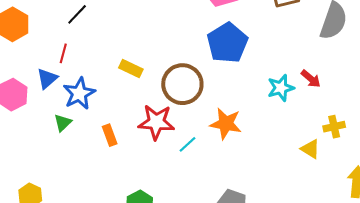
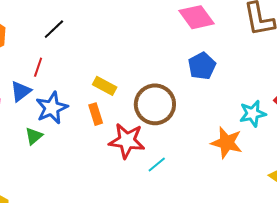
blue pentagon: (227, 43) -> (202, 66), size x0.7
orange star: (226, 124) -> (227, 143), moved
orange rectangle: (110, 135) -> (96, 114), moved

